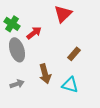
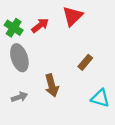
red arrow: (34, 33) -> (40, 25), moved
cyan triangle: (70, 85) -> (100, 98), moved

